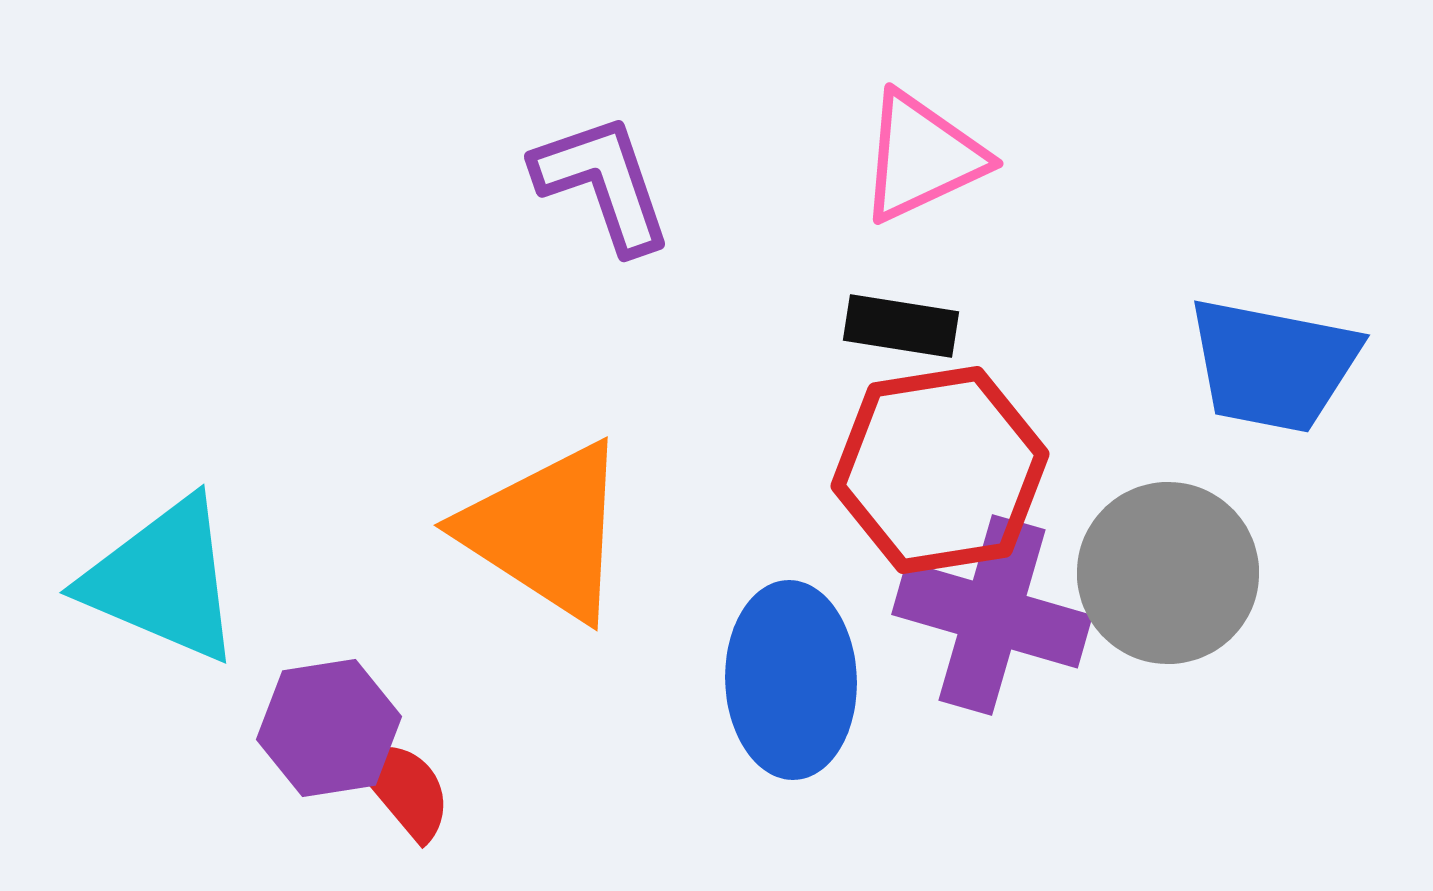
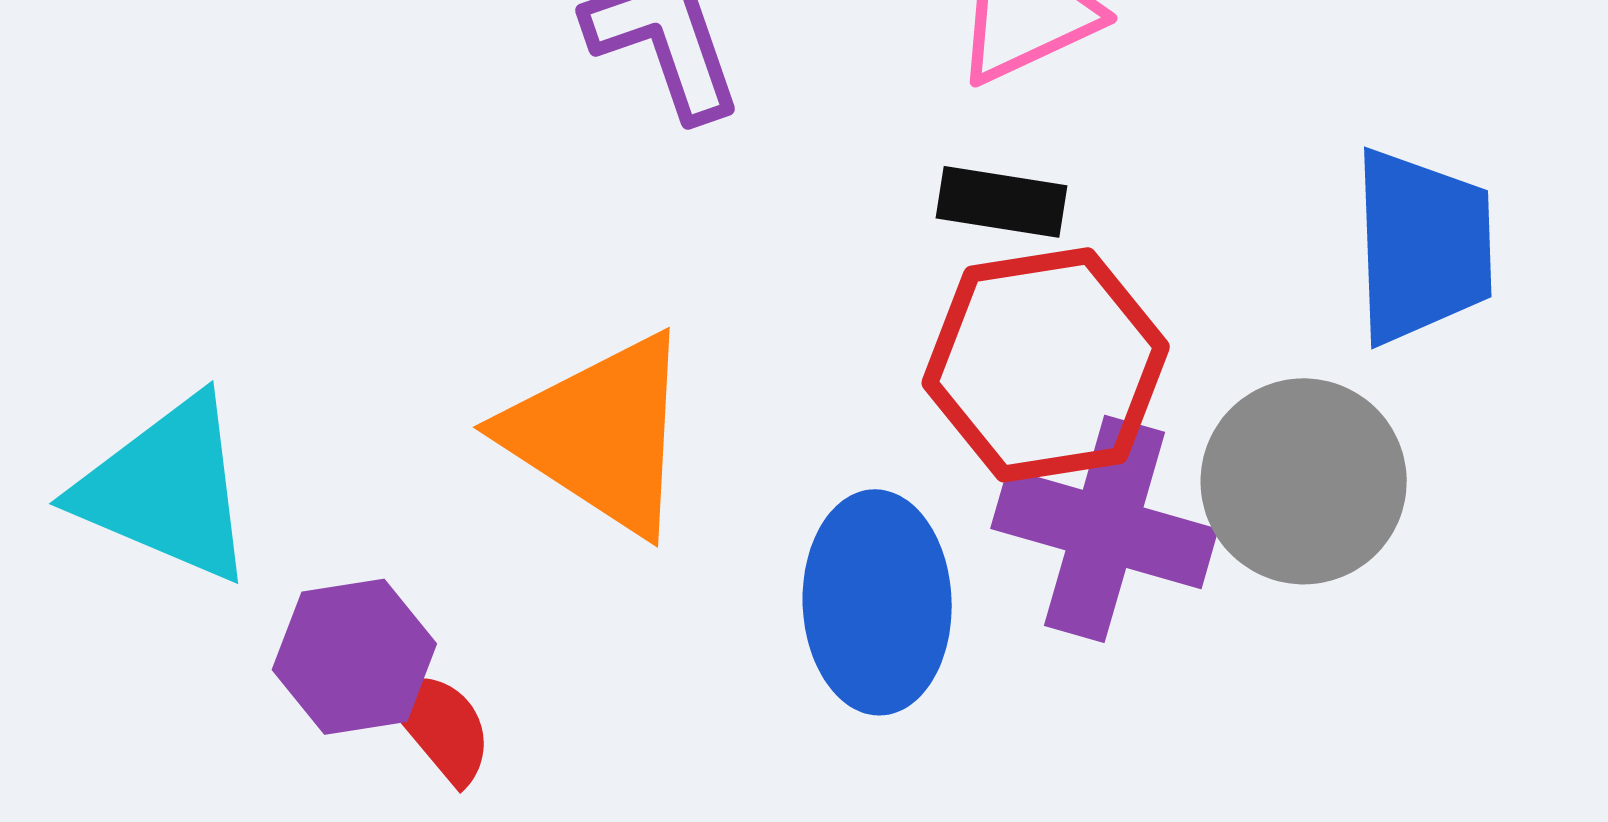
blue trapezoid: (1273, 365) -> (1422, 246), turned -103

